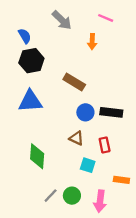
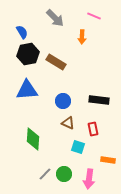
brown rectangle: (74, 82) -> (56, 62), moved
blue circle: (85, 112) -> (63, 101), moved

